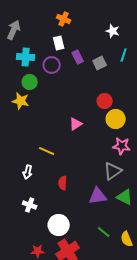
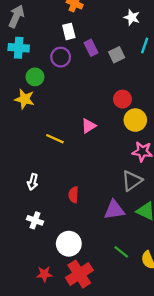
cyan cross: (26, 57) -> (19, 48), moved
yellow line: (47, 151) -> (55, 139), moved

